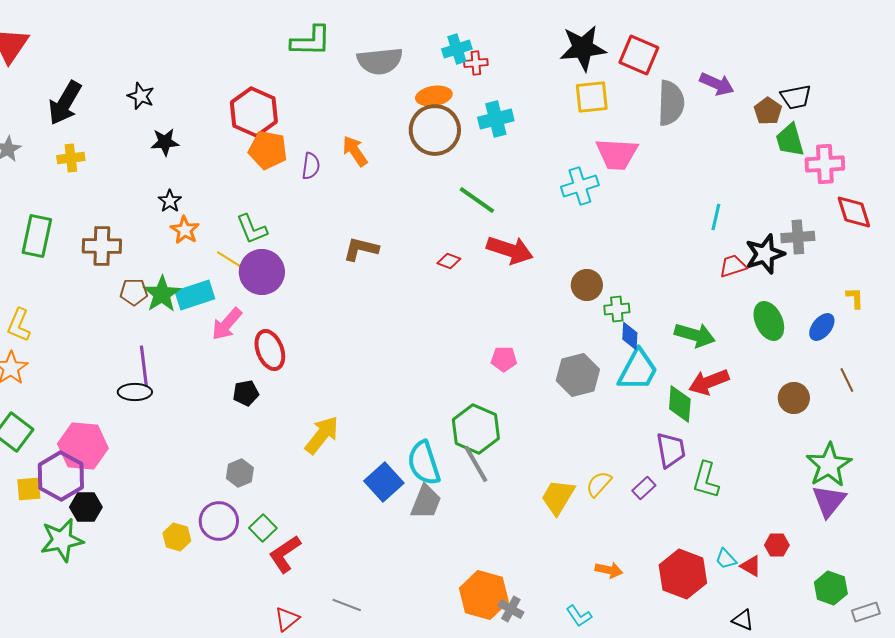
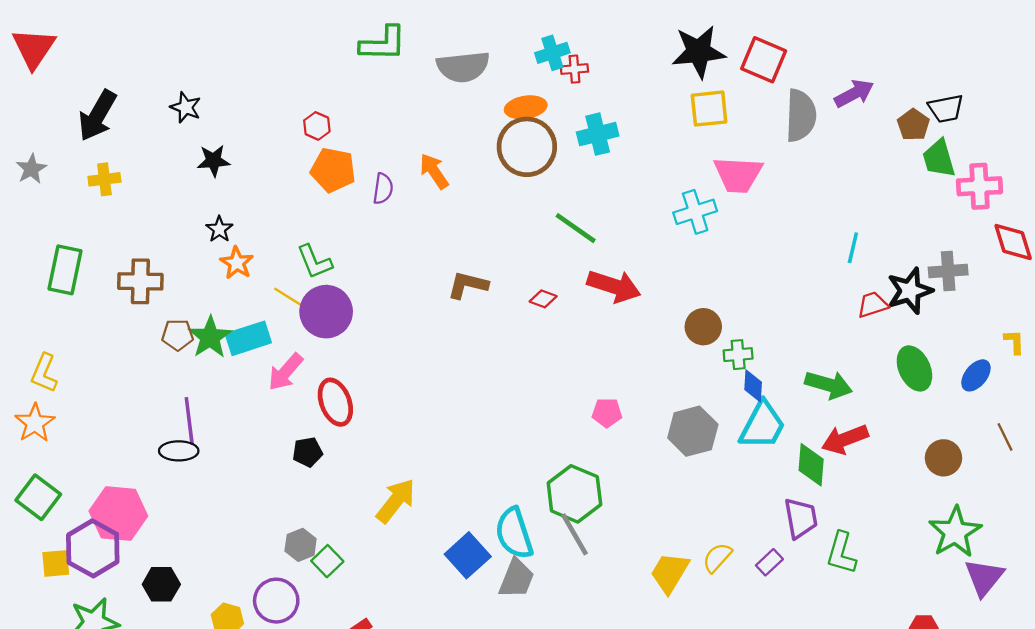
purple arrow: (717, 84) -> (854, 93), turned -52
red hexagon: (254, 112) -> (317, 126), size x0.5
brown L-shape: (361, 249) -> (468, 285), moved
green star: (829, 465) -> (955, 532), moved
black hexagon: (86, 507) -> (161, 584), moved
green square: (263, 528) -> (327, 561), moved

